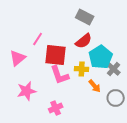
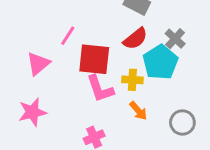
gray cross: (114, 69) -> (175, 39), moved
orange arrow: (95, 86) -> (138, 111), moved
pink star: (27, 91) -> (32, 112), moved

